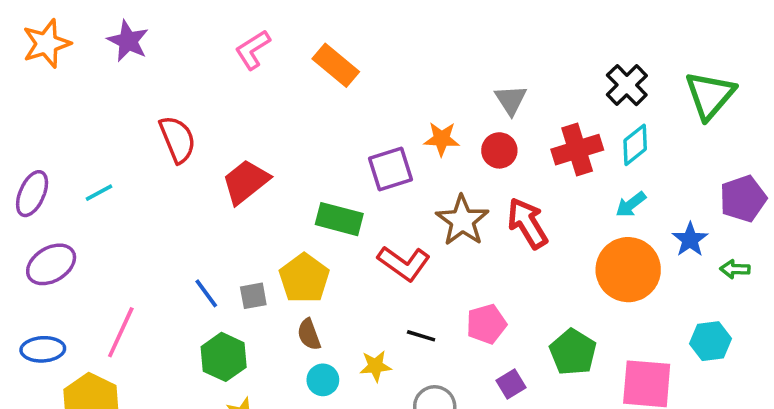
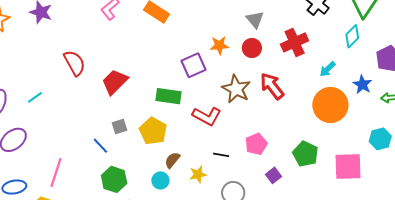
cyan diamond: (635, 145) -> (352, 36), moved
gray square: (253, 296) -> (119, 127), moved
brown semicircle: (309, 334) -> (172, 160), moved, turned 66
cyan circle: (323, 380) -> (160, 180), moved

